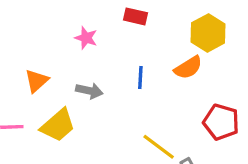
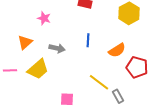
pink star: (86, 38) -> (44, 18), moved
orange semicircle: (188, 68) -> (117, 50), moved

